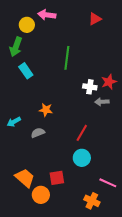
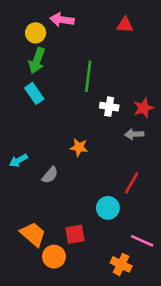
red triangle: (95, 19) -> (125, 25), turned 32
green arrow: (16, 47) -> (37, 61), moved
white cross: (90, 87) -> (109, 107), moved
orange star: (46, 110) -> (79, 147), moved
gray semicircle: (38, 133) -> (50, 175), turned 152
red line: (82, 133) -> (132, 183), moved

